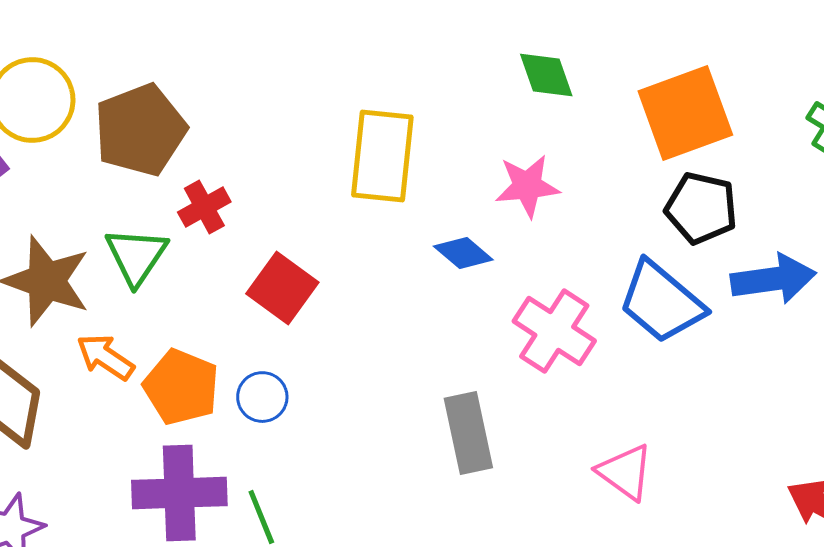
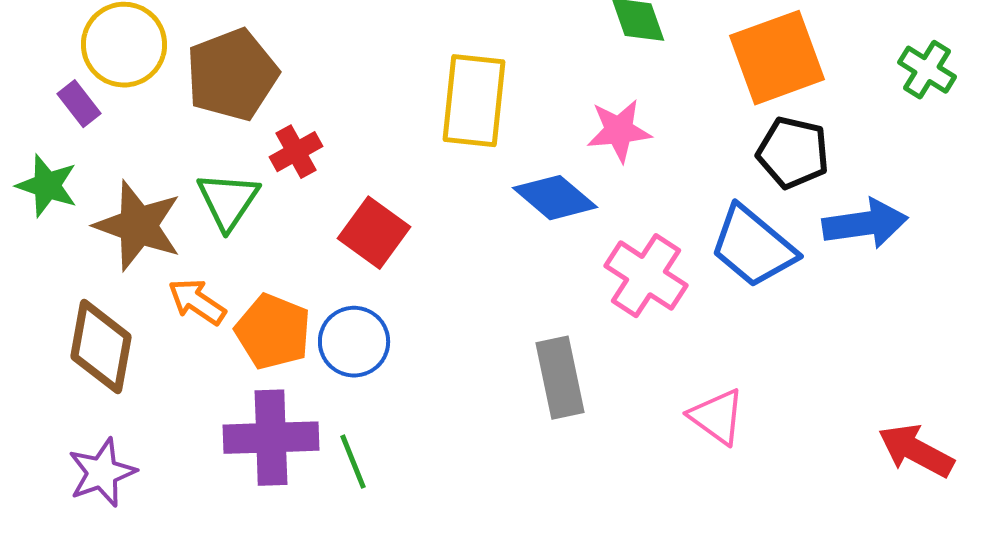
blue diamond: (463, 253) -> (555, 198), size x1.4
blue circle: (262, 397) -> (354, 342), size x1.4

